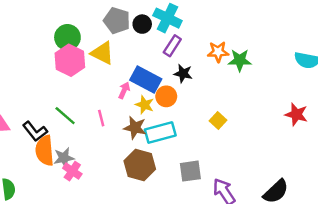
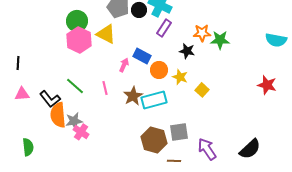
black star: (183, 73) -> (187, 51), moved
blue rectangle: (146, 79) -> (142, 56), size x0.7
yellow star: (145, 105) -> (180, 77), moved
brown star: (135, 128) -> (133, 96), turned 30
brown hexagon: (140, 165) -> (154, 140), moved

